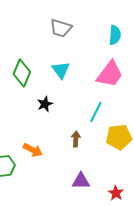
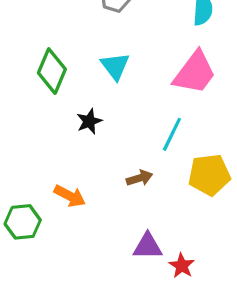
brown arrow: (76, 139) -> (140, 178), turned 70
red star: (116, 193) -> (182, 266), moved

